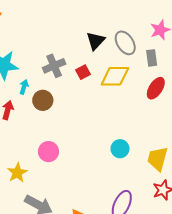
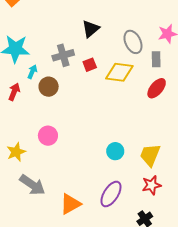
black triangle: (96, 41) -> (91, 29), moved
cyan circle: (120, 149) -> (115, 151), moved

